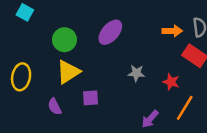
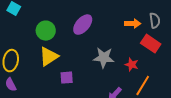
gray star: (136, 73) -> (104, 58), size x1.5
purple semicircle: (55, 107) -> (11, 85), moved

